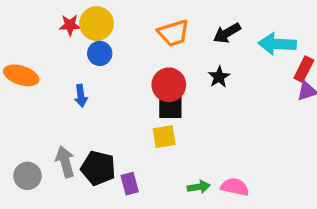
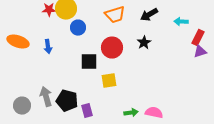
cyan arrow: (277, 44) -> (181, 22), size x0.6
blue circle: (100, 53) -> (78, 28), moved
blue arrow: (81, 96) -> (48, 47), moved
black square: (170, 107) -> (89, 62), moved

